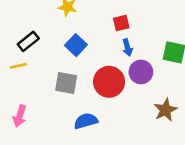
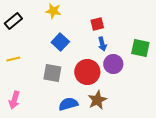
black rectangle: (28, 41) -> (13, 21), moved
brown star: (165, 110) -> (97, 100), moved

